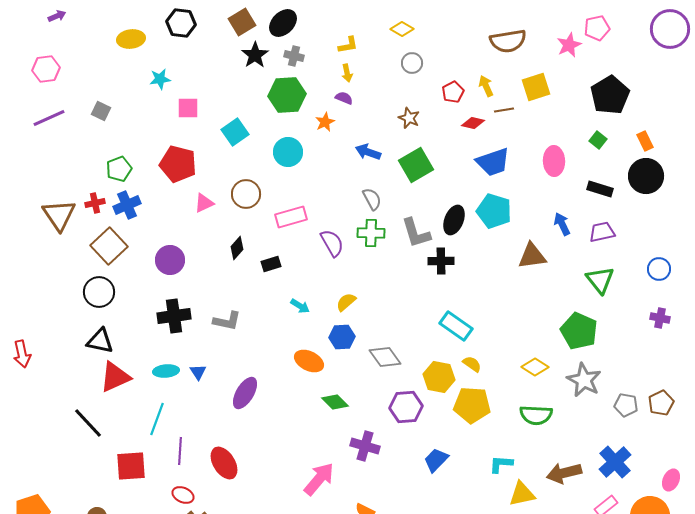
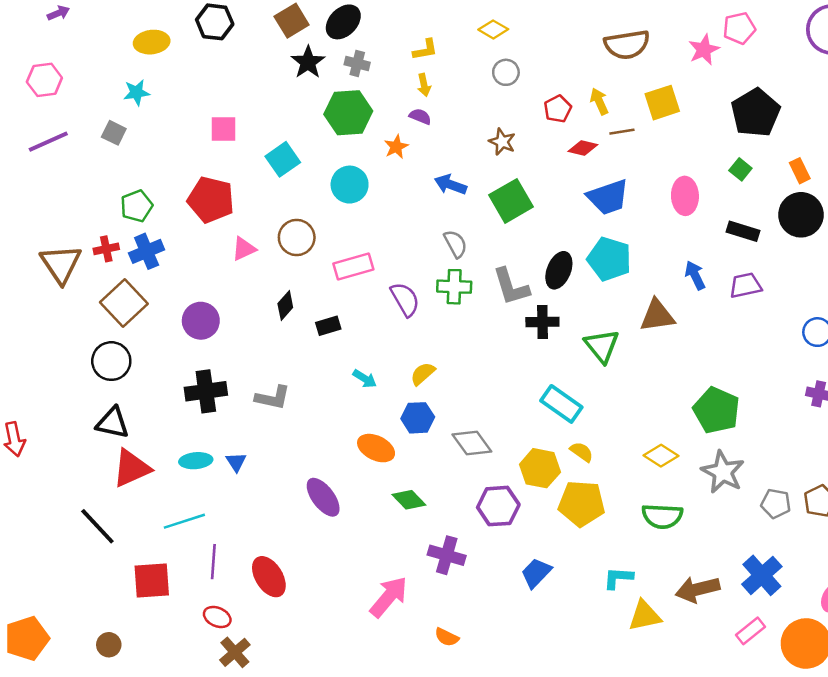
cyan star: (160, 79) -> (137, 93), moved
green triangle: (600, 280) -> (602, 346), moved
purple ellipse: (245, 393) -> (323, 497), moved, turned -68
cyan line: (157, 419) -> (184, 521), turned 52

